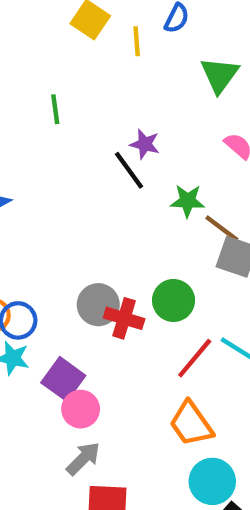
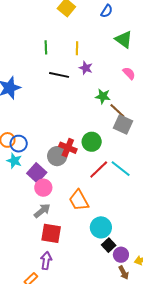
yellow line: (137, 41) -> (77, 48), moved
green triangle: (219, 75) -> (124, 39), turned -36
black line: (129, 170) -> (59, 75), moved, turned -48
gray circle: (98, 305) -> (57, 156), moved
orange trapezoid: (191, 424) -> (79, 200), moved

